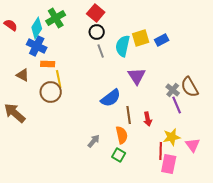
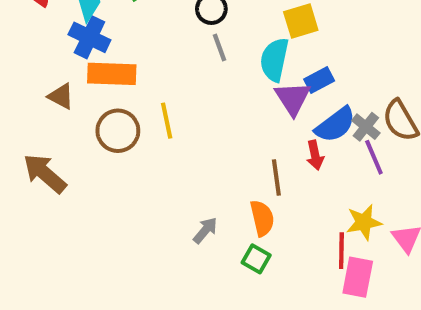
blue rectangle: (162, 40) -> (319, 80), moved
cyan semicircle: (123, 46) -> (274, 60), moved
orange rectangle: (48, 64) -> (112, 74), size x1.6
yellow line: (59, 79) -> (167, 121), moved
blue semicircle: (111, 98) -> (335, 125), moved
red arrow: (148, 119) -> (315, 155), moved

